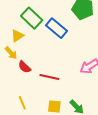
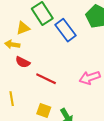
yellow arrow: (11, 53) -> (12, 44), turned 128
red semicircle: (24, 67) -> (23, 62), turned -32

